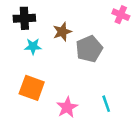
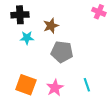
gray pentagon: (89, 49) -> (62, 52), moved, turned 30
orange square: (32, 88) -> (26, 85), moved

